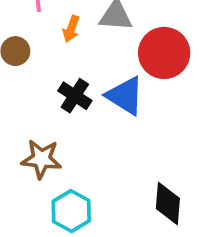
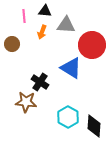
black cross: (75, 96) -> (40, 82), moved
cyan hexagon: (71, 211) -> (68, 117), moved

